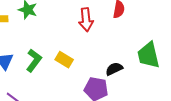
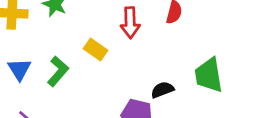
yellow rectangle: (64, 60) -> (96, 49), moved

